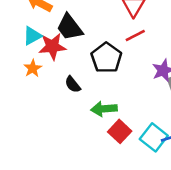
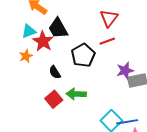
red star: (52, 46) -> (43, 41), turned 30
red square: (120, 131) -> (54, 99), moved

